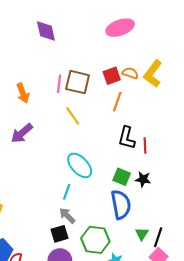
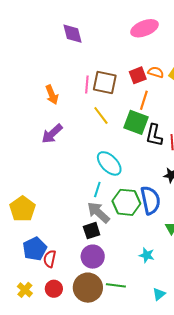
green square: (122, 177) -> (136, 122), moved, size x1.4
gray arrow: (67, 216) -> (98, 212), size x1.4
green hexagon: (95, 240) -> (126, 202), moved

